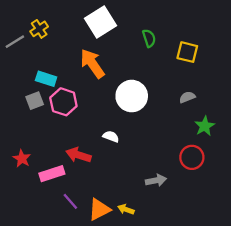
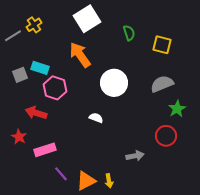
gray semicircle: (187, 97) -> (162, 84), size x1.6
gray square: (35, 101) -> (20, 75), moved
red arrow: (78, 155) -> (36, 113), moved
yellow arrow: (126, 209) -> (109, 181), turned -120

